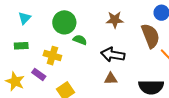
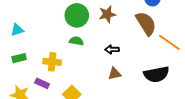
cyan triangle: (25, 18) -> (17, 30), turned 40
green circle: (64, 22) -> (77, 15), moved
black arrow: (113, 55) -> (112, 49), size x0.6

